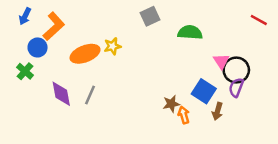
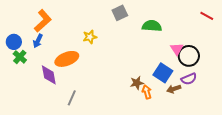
blue arrow: (25, 16) -> (38, 41), moved
blue circle: (38, 47) -> (14, 42), moved
orange ellipse: (85, 54) -> (67, 59), moved
purple semicircle: (236, 88) -> (189, 79), moved, turned -133
gray line: (90, 95) -> (72, 98), moved
brown arrow: (218, 111) -> (174, 89), turned 56

